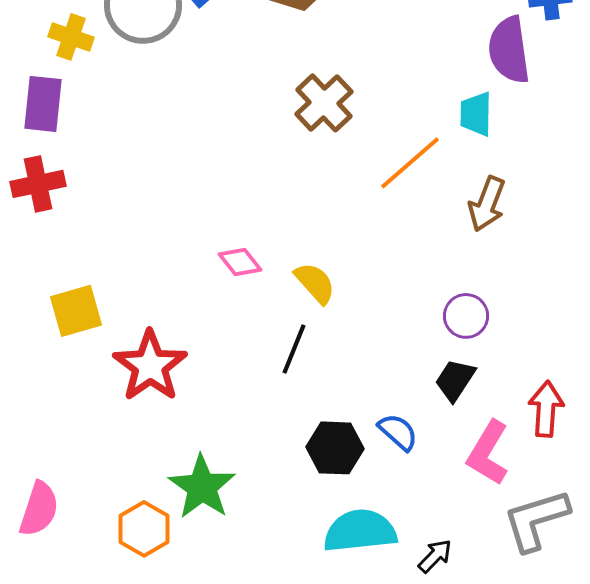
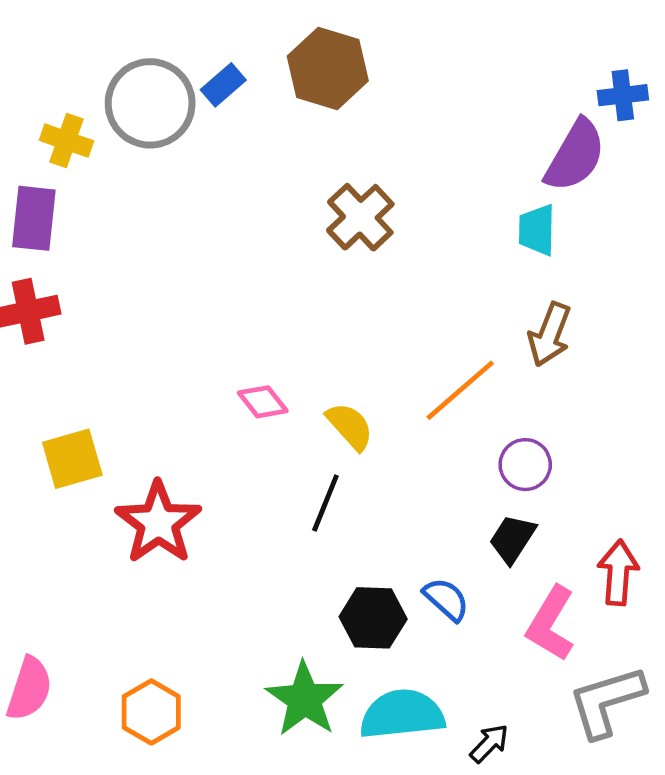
purple semicircle: (509, 50) -> (575, 156), turned -142
orange line: (410, 163) -> (460, 390), moved
green star: (202, 487) -> (305, 699), moved

